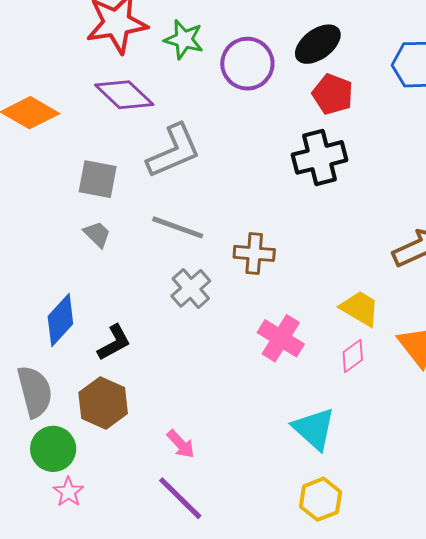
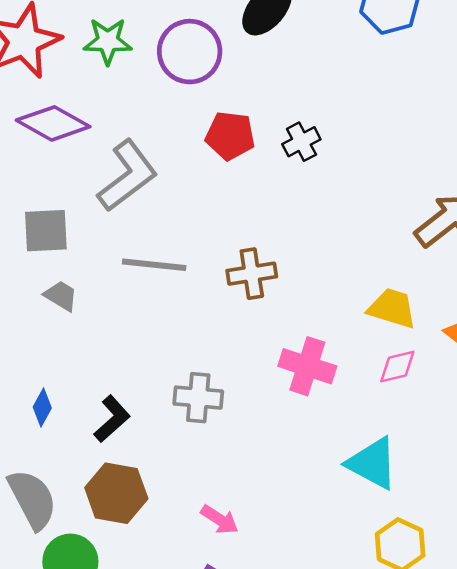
red pentagon: (333, 94) -> (230, 136), moved
black cross: (320, 157) -> (301, 142), size x0.6
gray cross: (191, 288) -> (198, 398), moved, turned -30
blue diamond: (60, 320) -> (42, 408), size x0.6
pink diamond: (353, 356) -> (397, 367), turned 36

